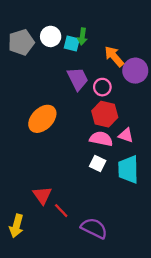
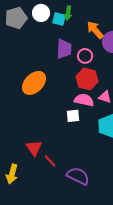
purple trapezoid: (78, 79) -> (64, 49), turned 30
white square: (98, 164) -> (73, 116), moved, turned -32

